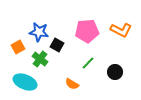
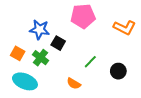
pink pentagon: (87, 31) -> (83, 16), moved
orange square: (18, 47) -> (18, 53), moved, turned -32

